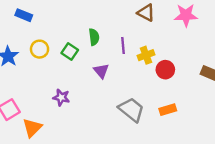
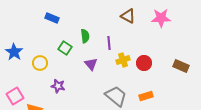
blue rectangle: (24, 15) -> (52, 18), moved
yellow circle: (40, 49) -> (40, 63), moved
yellow cross: (146, 55) -> (123, 60), moved

